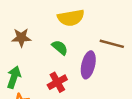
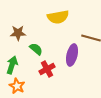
green semicircle: (60, 48) -> (36, 49), moved

